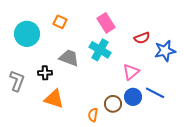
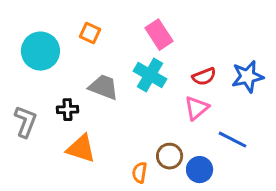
red semicircle: (142, 38) -> (204, 77), moved
blue circle: (133, 97) -> (200, 170), moved

